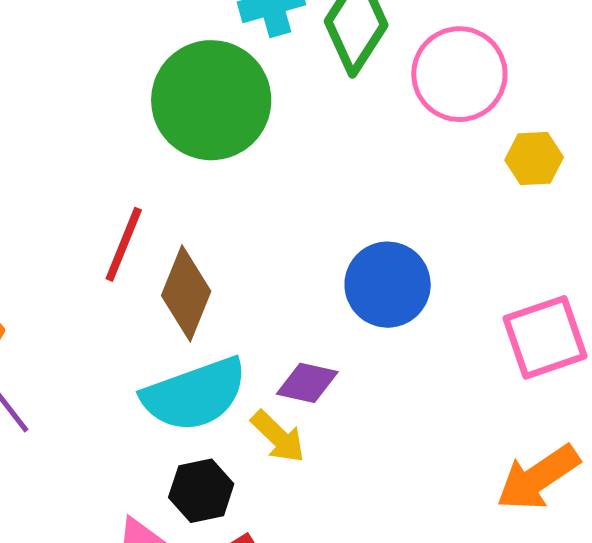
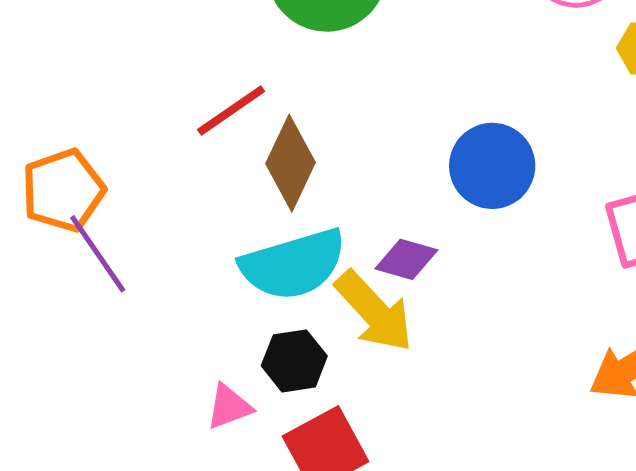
red line: (124, 244) -> (231, 111), turned 30
yellow arrow: (278, 437) -> (374, 311), size x1.5

